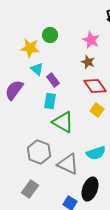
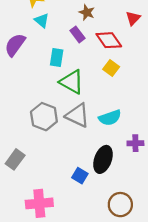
brown star: (88, 62) -> (87, 12), moved
purple rectangle: (53, 80) -> (78, 34), moved
gray triangle: (68, 164) -> (78, 115), moved
gray rectangle: (30, 189) -> (15, 159), moved

